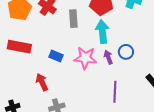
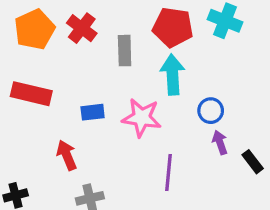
blue rectangle: (56, 56) -> (93, 112), turned -32
purple arrow: (108, 57) -> (220, 142), moved
purple line: (115, 92) -> (168, 173), moved

